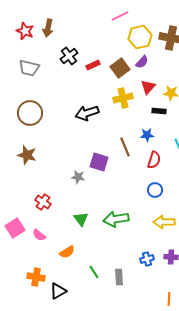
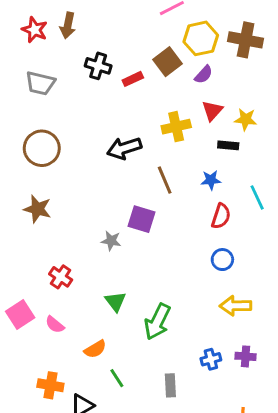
black cross: (69, 56) -> (98, 66), turned -36
brown square: (120, 68) -> (167, 62), moved
brown line: (125, 147) -> (165, 180), moved
green arrow: (116, 219) -> (157, 322), moved, turned -55
green line: (94, 272) -> (117, 378), moved

